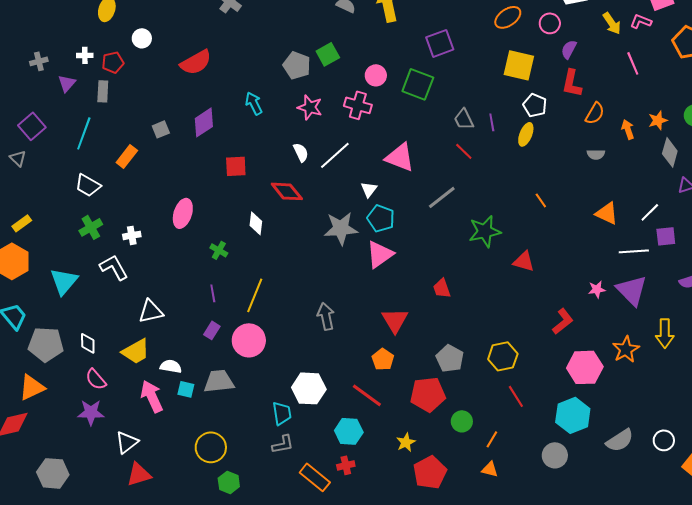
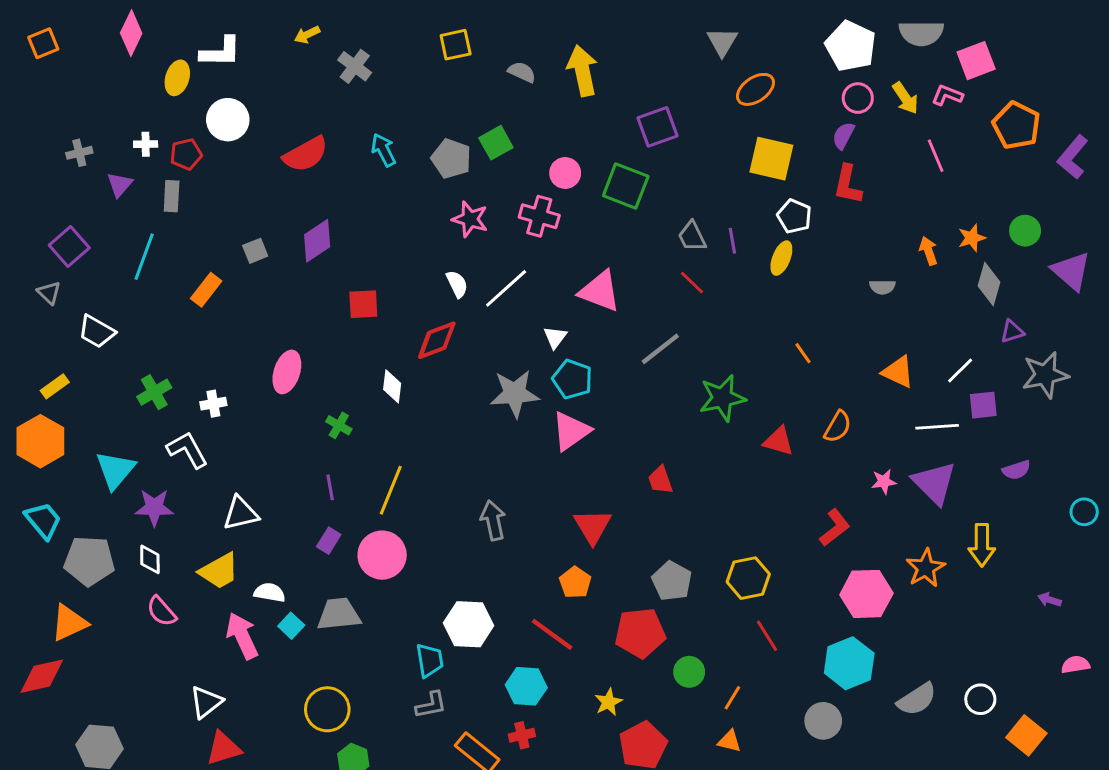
pink circle: (550, 23) -> (858, 98), moved
white circle: (142, 38) -> (228, 120), size x1.5
cyan arrow: (254, 103) -> (383, 150), moved
orange semicircle: (595, 113) -> (838, 427), moved
white trapezoid: (88, 185) -> (97, 332), moved
red diamond: (287, 191) -> (437, 340), turned -72
cyan square: (186, 389) -> (291, 626), turned 30
purple star: (91, 412) -> (154, 507), moved

